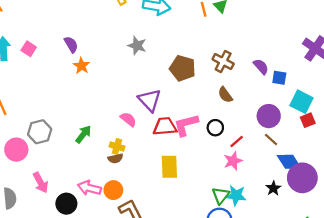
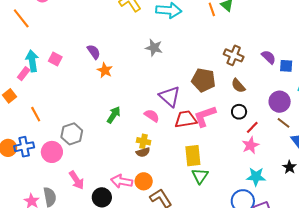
brown pentagon: (183, 68) -> (203, 80), moved
black circle: (215, 128) -> (239, 112), moved
green arrow: (83, 134) -> (114, 115), moved
green triangle: (221, 196) -> (200, 176), moved

